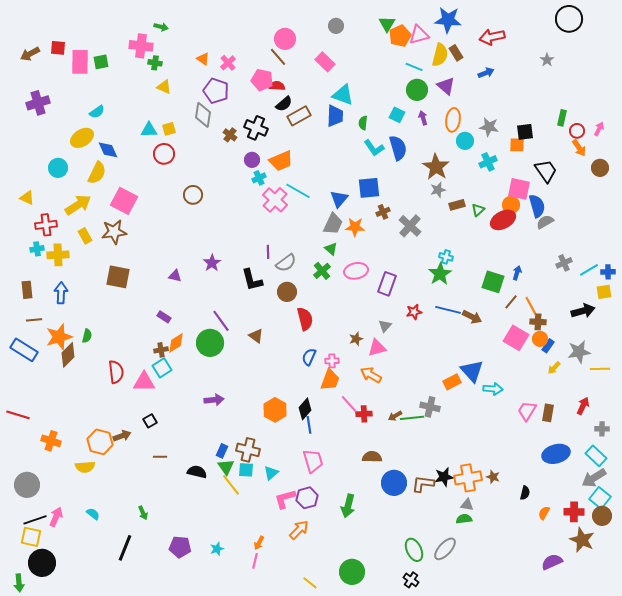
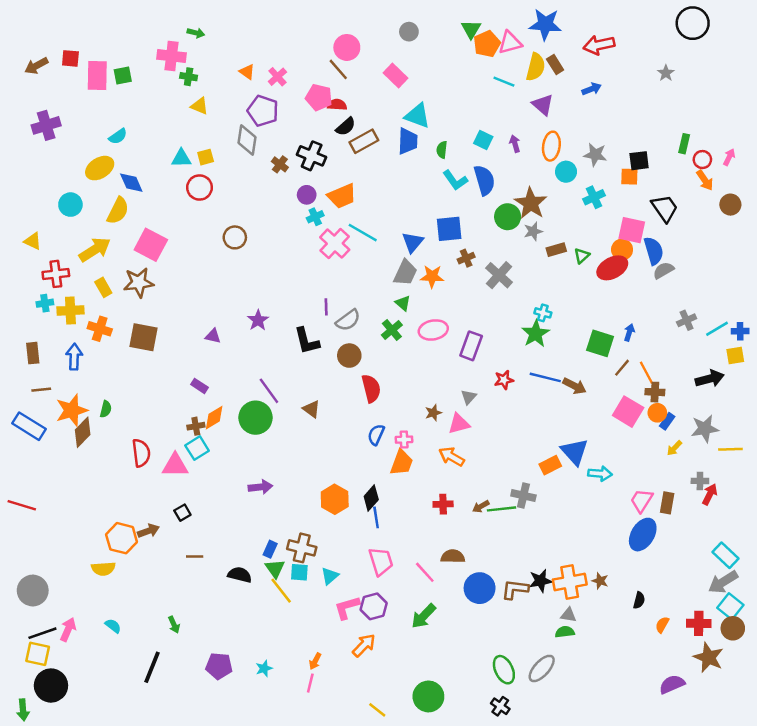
green circle: (417, 90) -> (508, 217), moved
pink line: (349, 404) -> (425, 572), moved
gray cross: (602, 429) -> (700, 481), moved
orange cross: (51, 441) -> (100, 329), moved
blue ellipse: (556, 454) -> (643, 535), moved, turned -44
green arrow: (348, 506) -> (424, 616), turned 30

